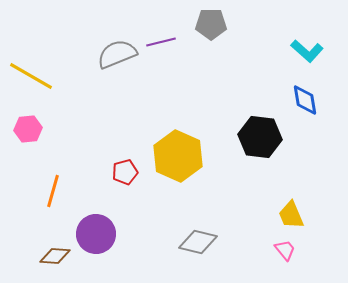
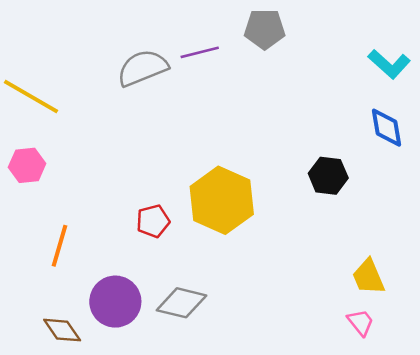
black hexagon: (260, 137) -> (328, 176), size x0.7
gray diamond: (198, 242) -> (182, 303), moved
brown diamond: (55, 256) -> (62, 330), turned 52

